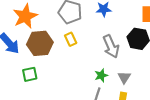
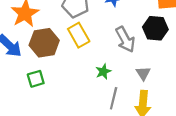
yellow rectangle: (71, 39) -> (79, 35), size x1.5
green star: (101, 75) -> (103, 72), moved

